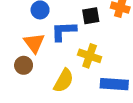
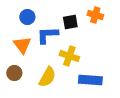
brown circle: (24, 65) -> (14, 73), moved

